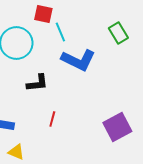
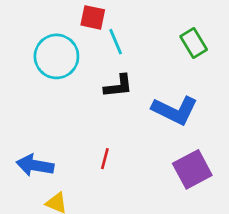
blue L-shape: (78, 60) -> (175, 110), moved
black L-shape: (37, 83) -> (118, 86), moved

